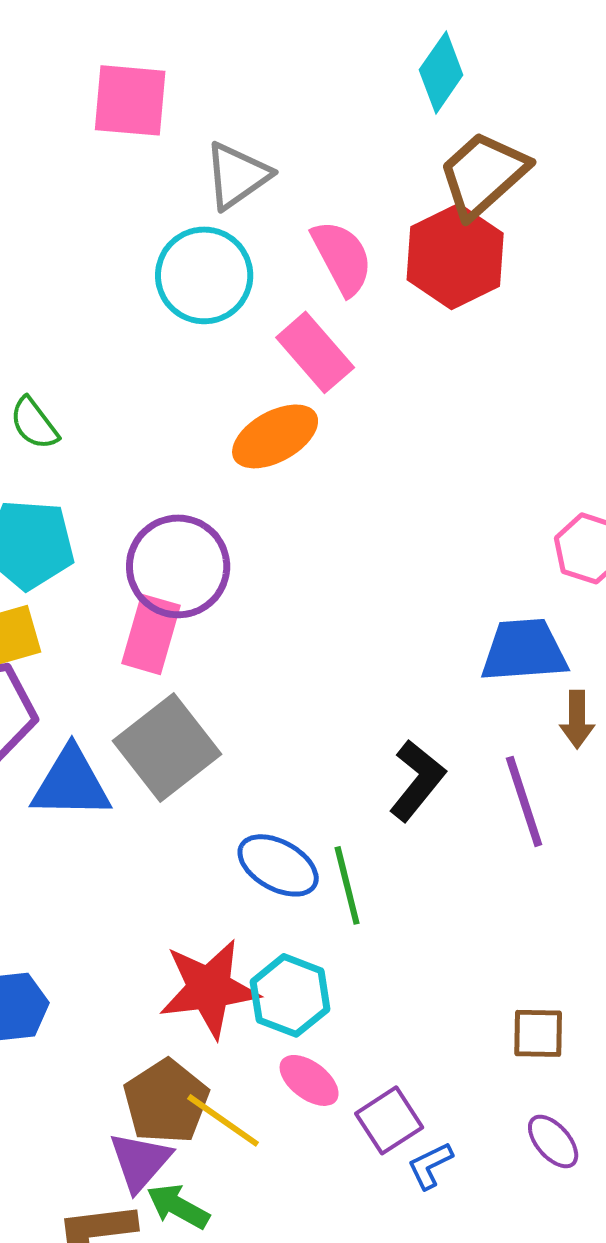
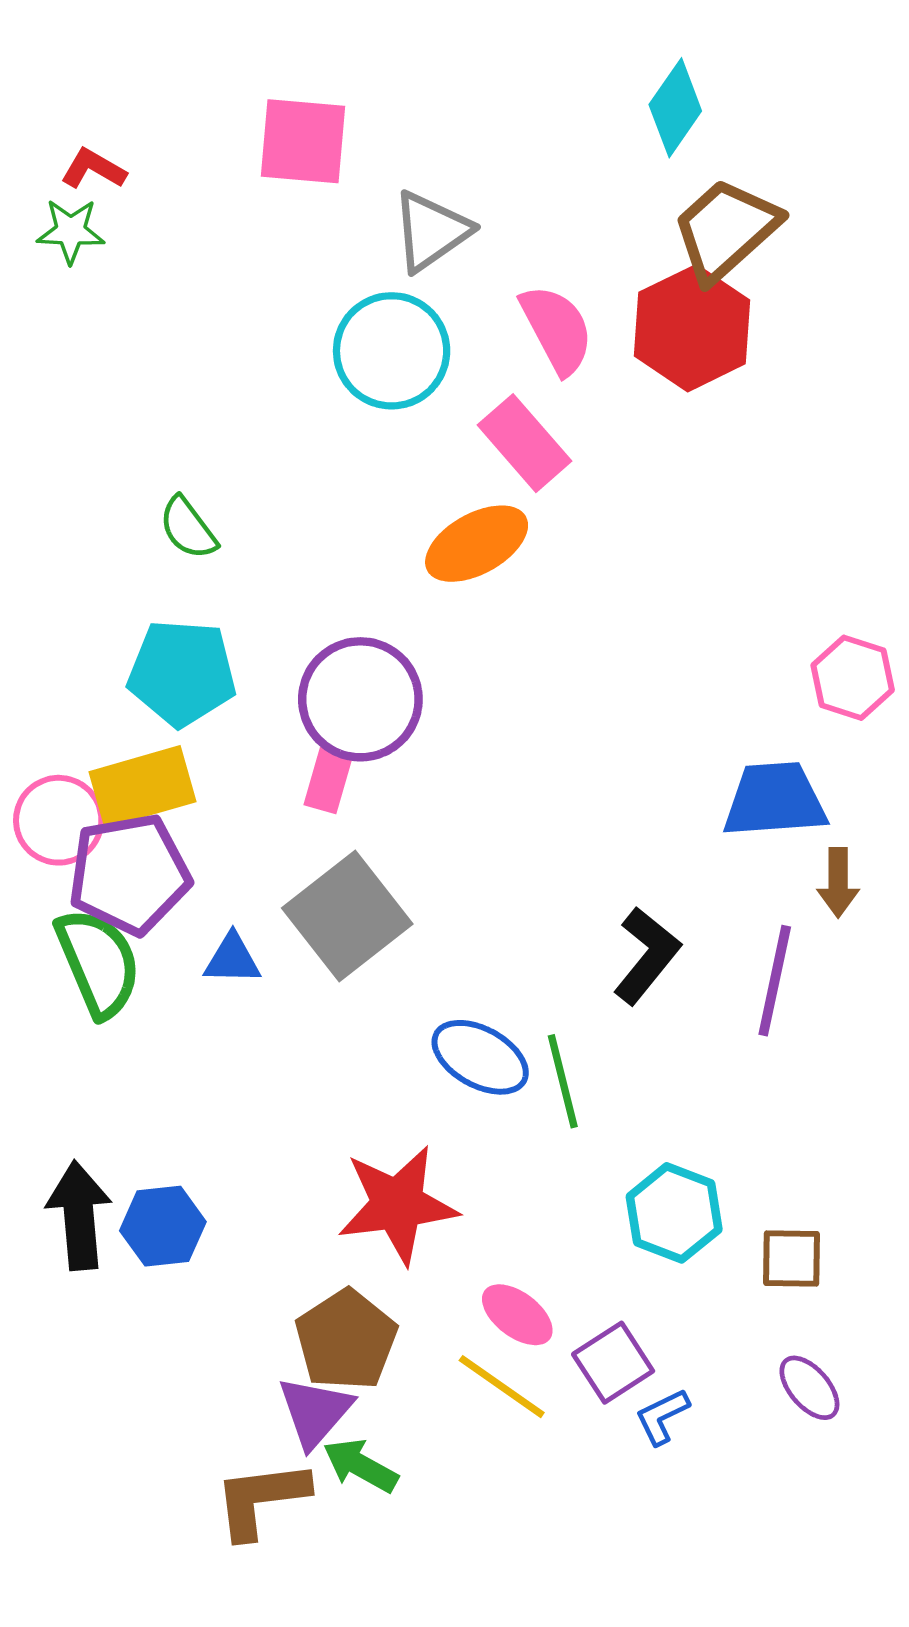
pink rectangle: (151, 634) -> (328, 781), size x0.7
blue triangle: (71, 783) -> (232, 959), size x0.6
purple line: (524, 801) -> (775, 981), turned 30
cyan hexagon: (290, 995) -> (674, 1213), moved
yellow line: (223, 1120) -> (502, 1387), moved

